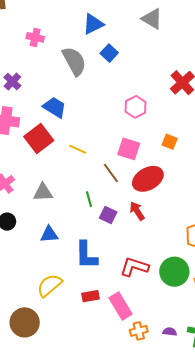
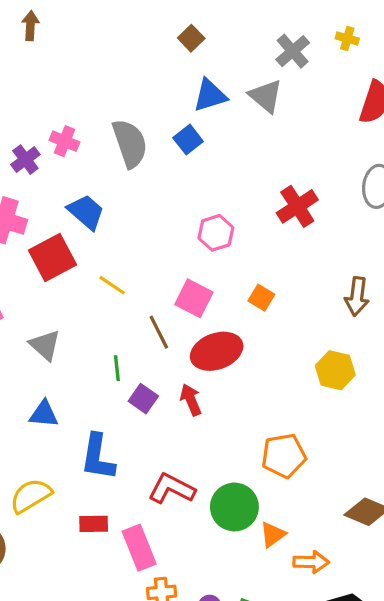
blue triangle: (93, 24) -> (210, 95), moved
pink cross: (35, 37) -> (65, 141), moved
gray triangle: (43, 192) -> (45, 345), turned 35

